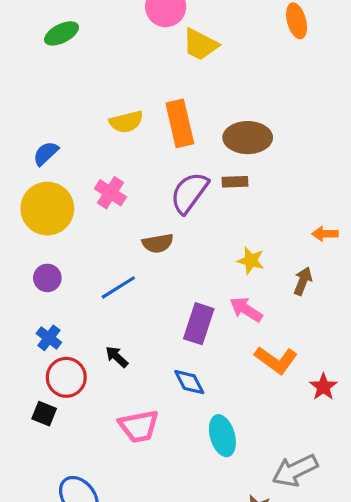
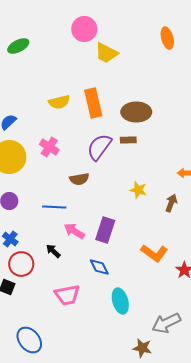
blue line: (118, 287) -> (54, 207), turned 35
pink arrow: (246, 310) -> (74, 231), moved

